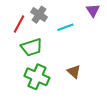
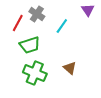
cyan line: (65, 27) -> (62, 26), turned -35

